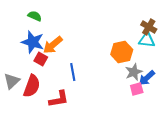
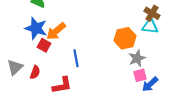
blue arrow: (147, 78) -> (150, 84), moved
red semicircle: (32, 86) -> (35, 72), size x0.6

